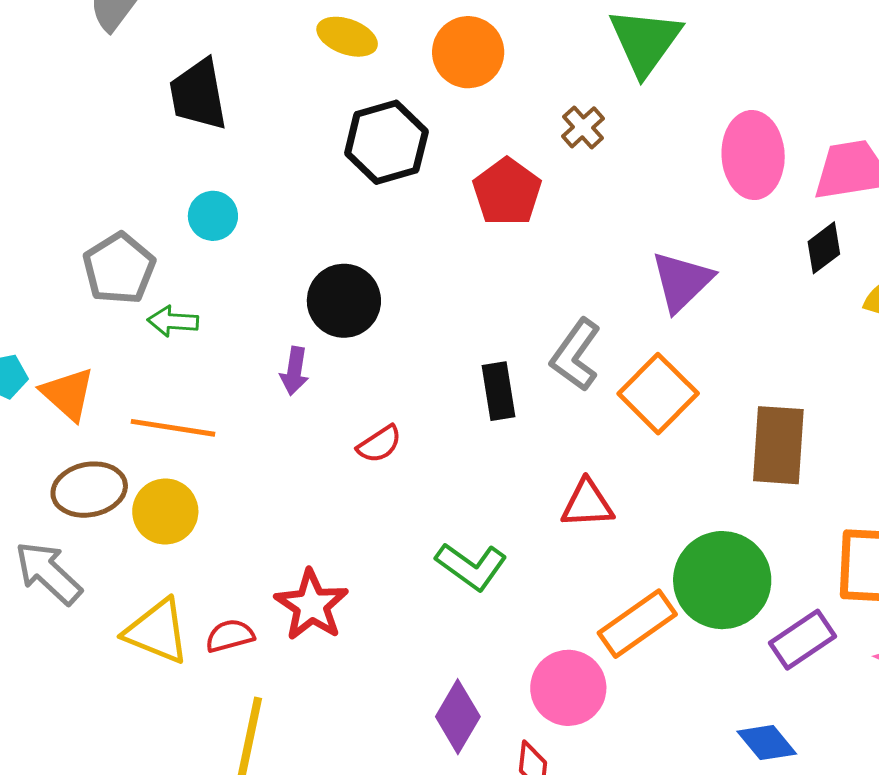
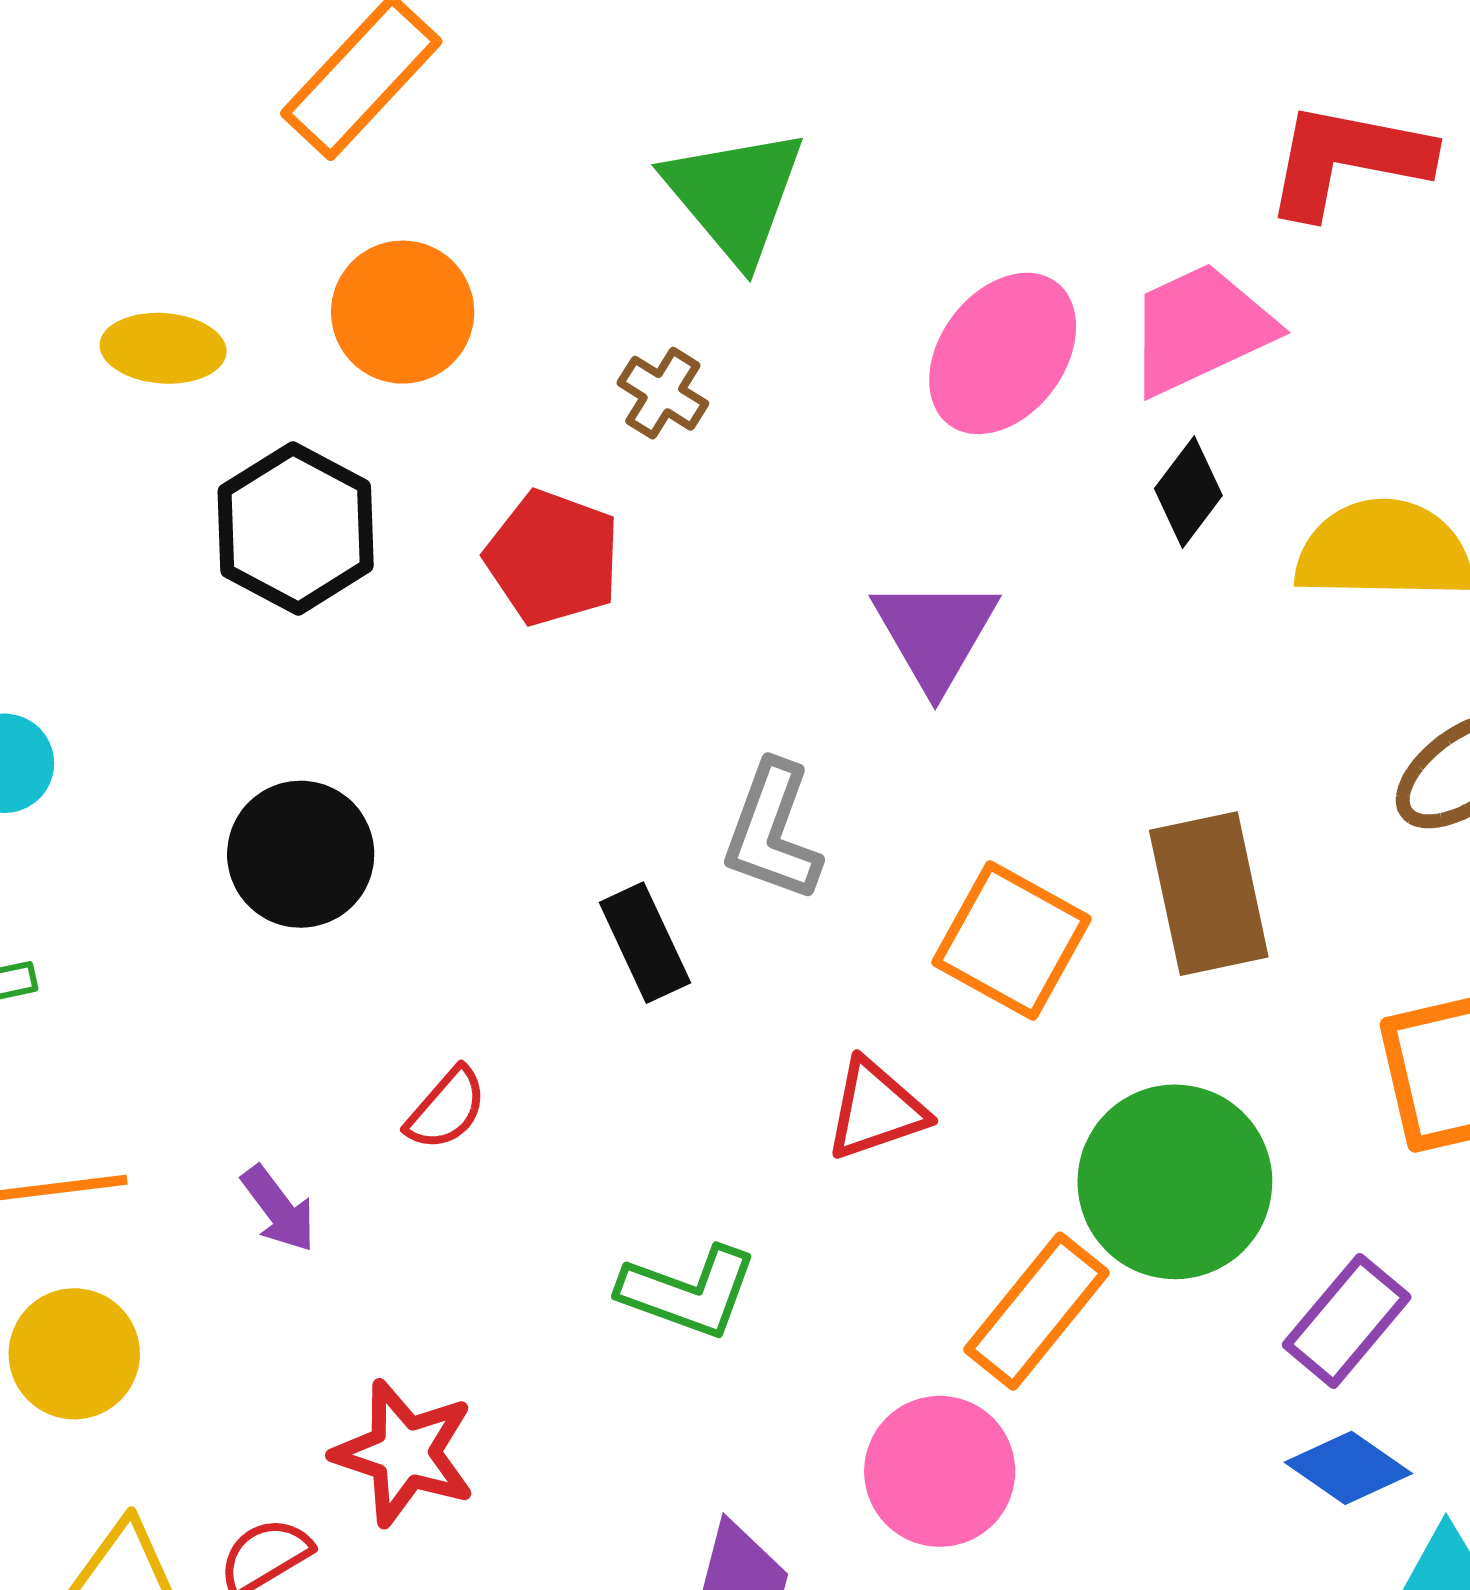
pink ellipse: (753, 155) -> (1003, 353), turned 56
purple arrow: (294, 371) -> (279, 1209), moved, turned -30
orange square: (658, 394) -> (1011, 941), moved
purple rectangle: (803, 640) -> (1347, 1321), moved

